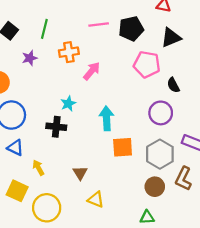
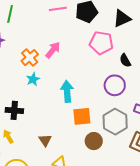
orange cross: (69, 52) -> (30, 58), moved, turned -30
black cross: (56, 127) -> (14, 110), moved
brown circle: (155, 187) -> (94, 141), moved

